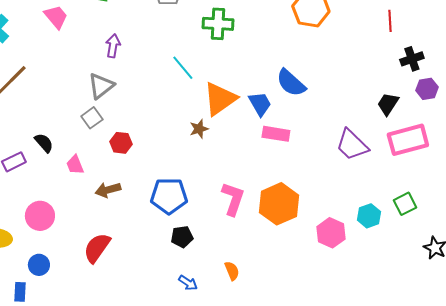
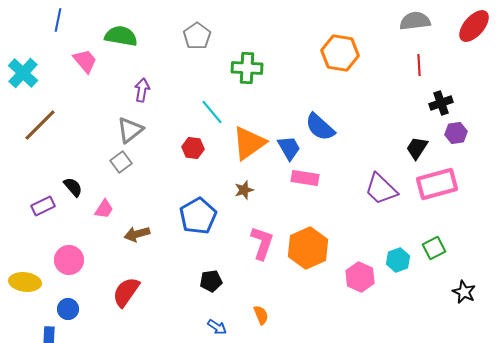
brown star: (199, 129) -> (244, 190), moved
red hexagon: (121, 143) -> (193, 148), moved
pink trapezoid: (75, 165) -> (104, 209), turned -125
blue pentagon: (169, 196) -> (198, 216), moved, turned -30

